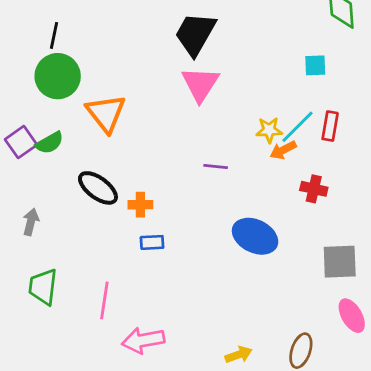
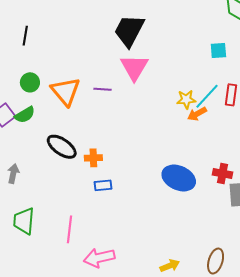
green circle: (58, 76) -> (30, 82), moved, size x0.6
purple line: (216, 166) -> (102, 89), moved
red cross: (314, 189) -> (223, 173), moved

